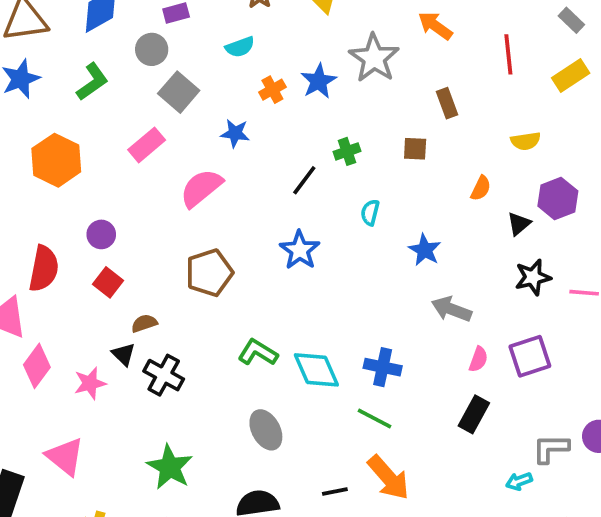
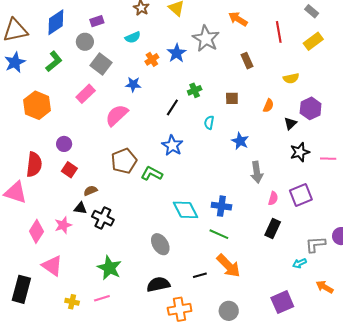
brown square: (415, 149) -> (232, 98), moved
gray arrow: (451, 309) -> (257, 172), turned -115
green L-shape: (258, 352) -> (152, 174), moved
black triangle: (123, 354) -> (80, 208), turned -32
pink diamond: (37, 366) -> (36, 231), moved

